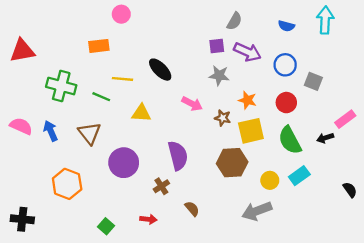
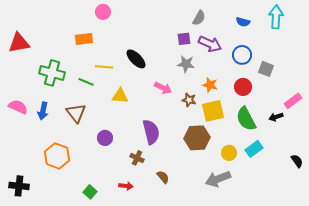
blue arrow: (51, 131) -> (43, 111), turned -144
purple circle: (124, 163) -> (105, 138), size x0.6
brown cross: (161, 186) -> (137, 158), turned -32

